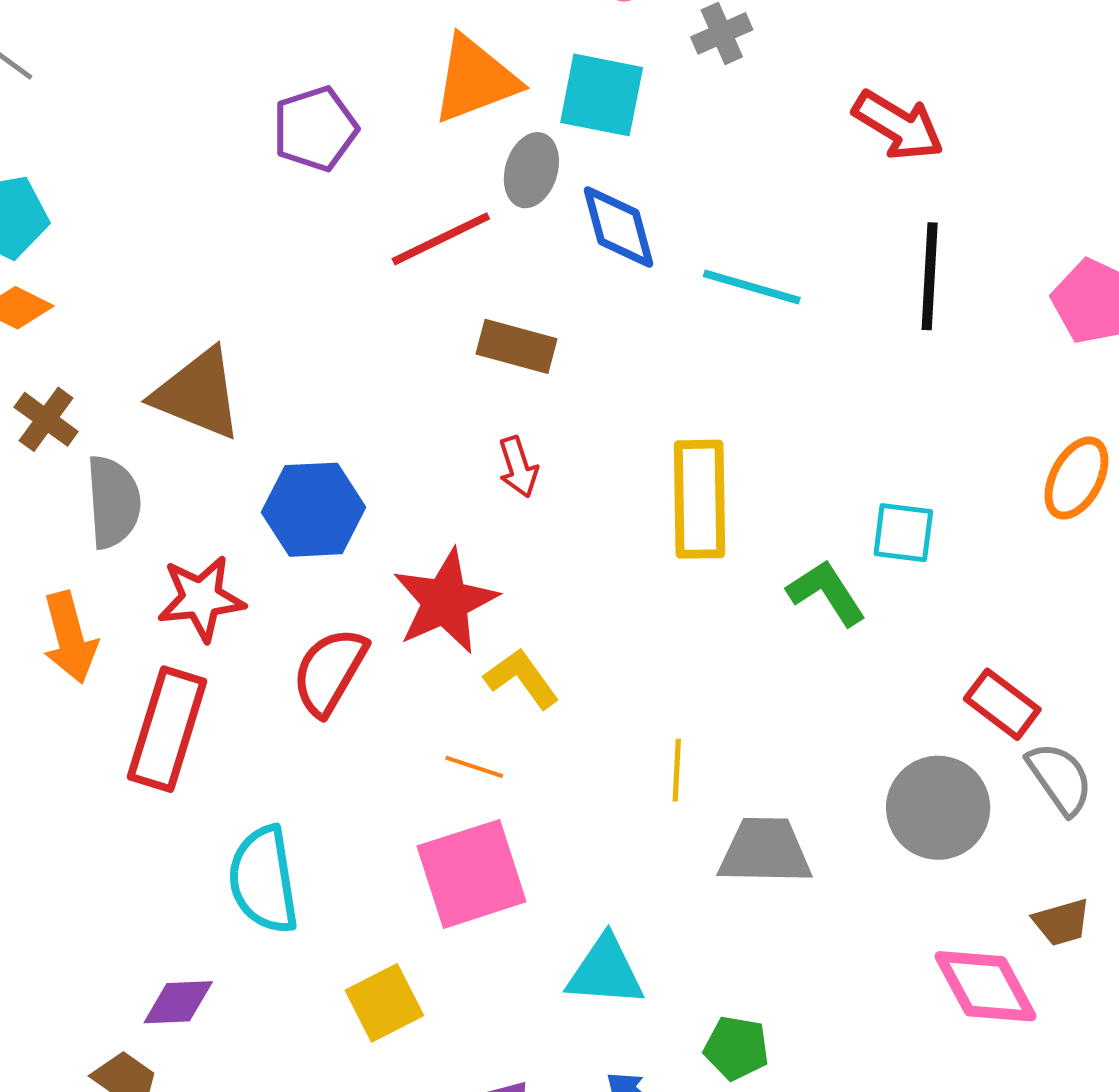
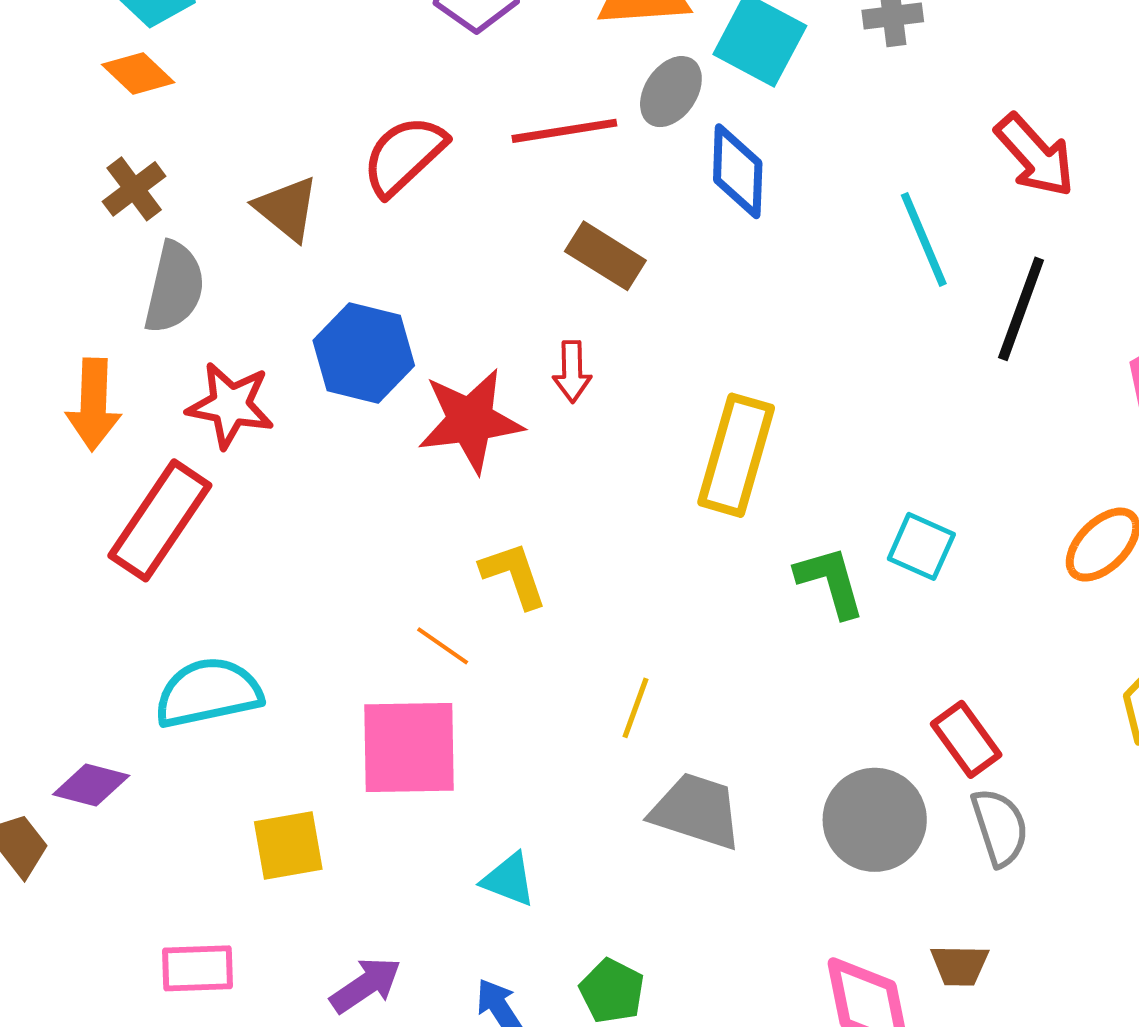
cyan line: (752, 287) -> (924, 239), moved, turned 34
brown triangle: (198, 394) -> (287, 209), size x0.7
red star: (445, 601) -> (470, 421), moved
red semicircle: (330, 671) -> (404, 155), moved
cyan semicircle: (263, 880) -> (208, 693), turned 70
cyan triangle: (605, 971) -> (509, 880), size x0.7

